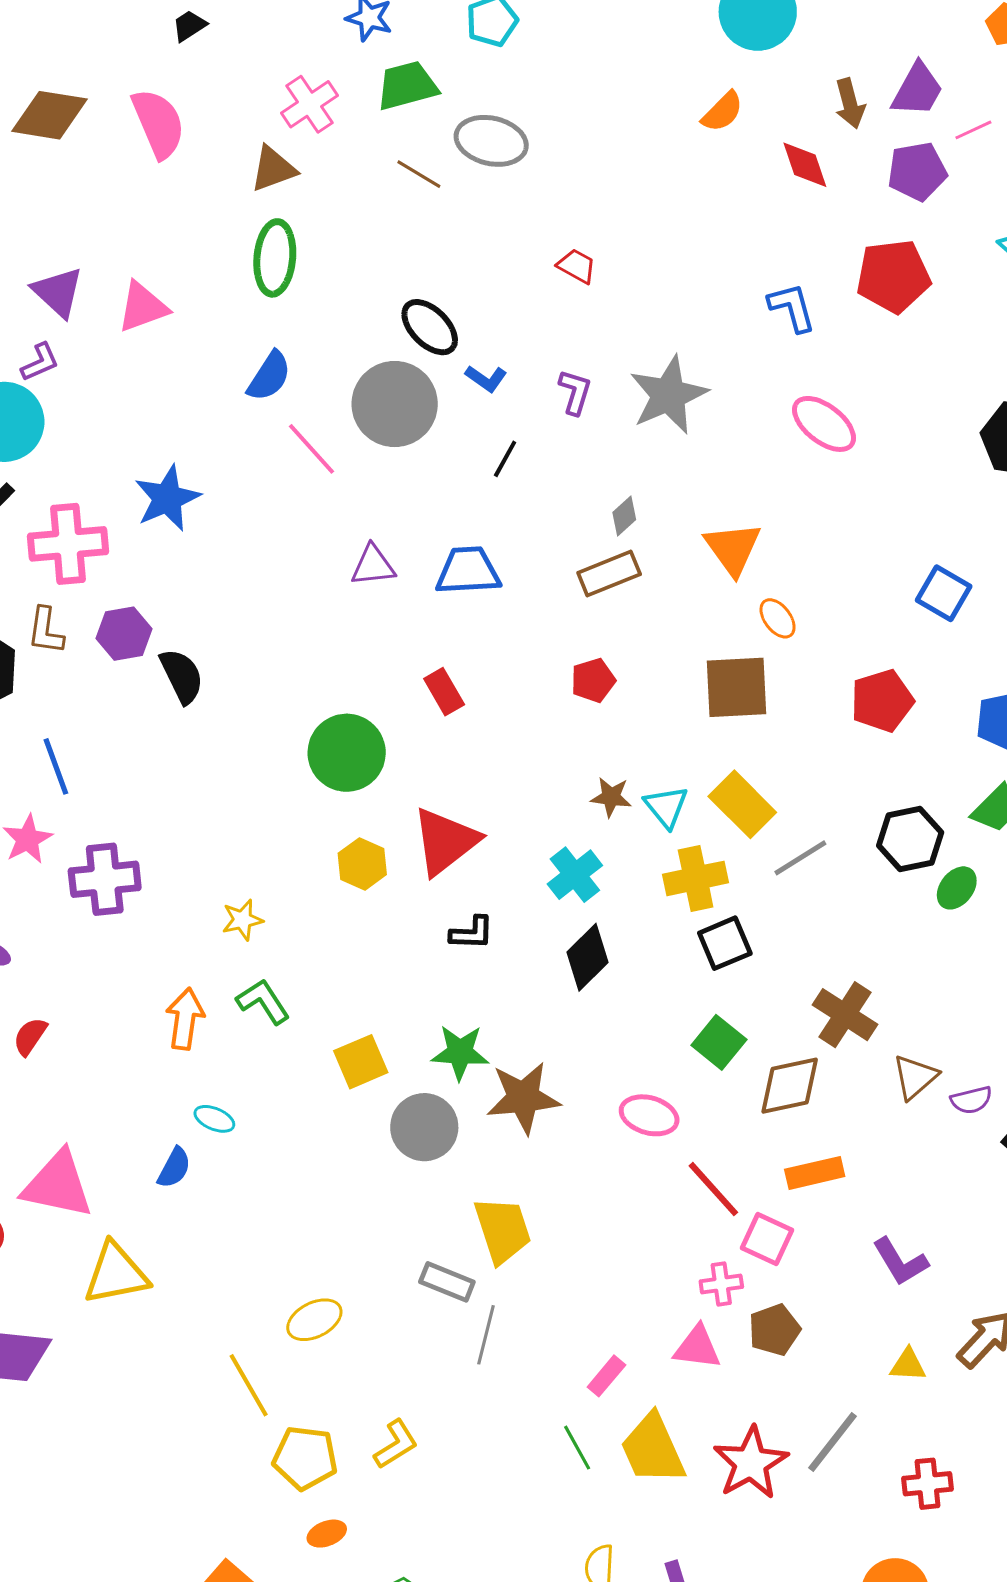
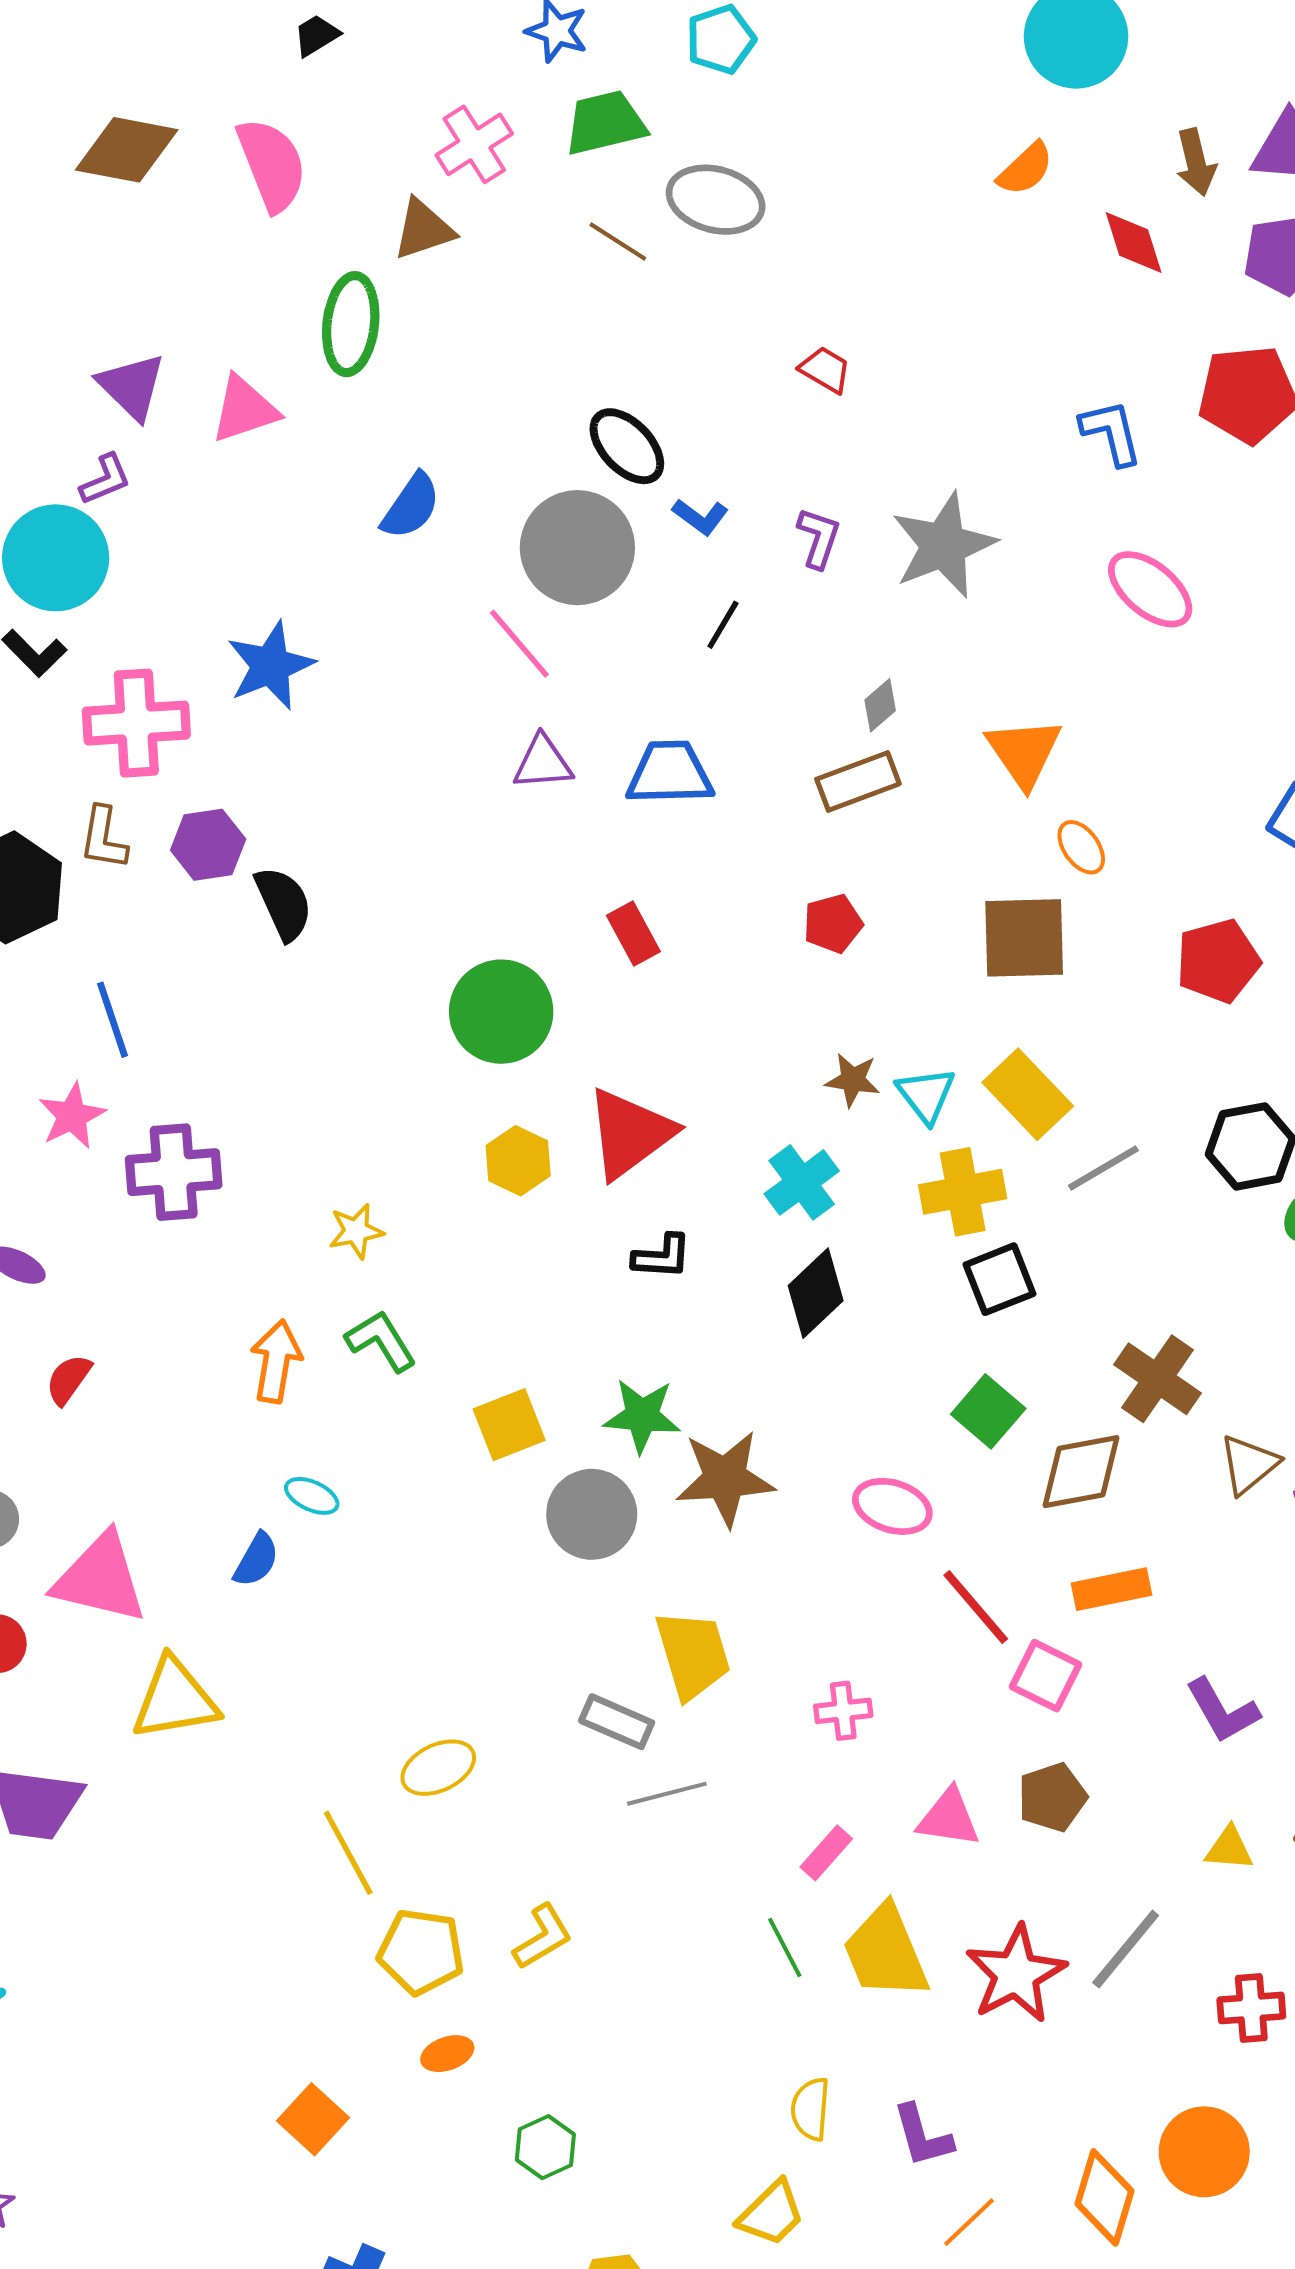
green ellipse: (275, 258) -> (351, 324), moved
pink line: (312, 449) -> (519, 644), moved
pink cross: (721, 1284) -> (843, 1711), moved
gray line: (486, 1335) -> (667, 1794), turned 60

